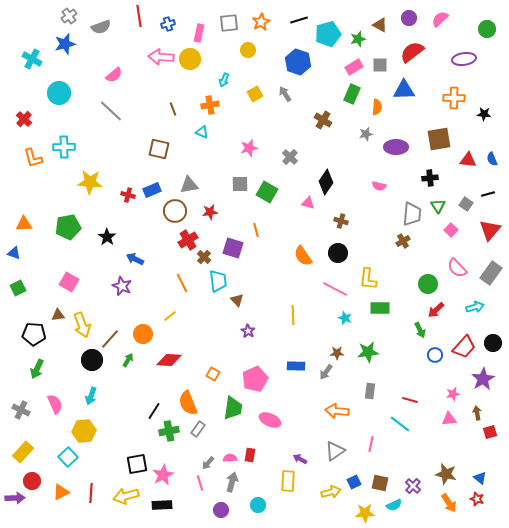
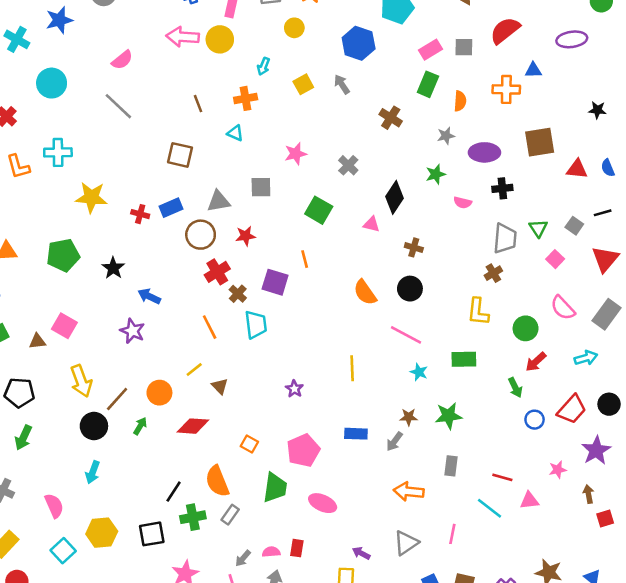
green star: (358, 39) -> (436, 174), moved
blue triangle: (404, 90) -> (533, 70), moved, size x0.6
orange cross: (454, 98) -> (506, 89), moved
black cross: (430, 178) -> (502, 188), moved
gray square: (240, 184) -> (261, 187), moved
yellow L-shape: (368, 279) -> (478, 312), moved
brown triangle: (237, 300) -> (220, 386), moved
brown triangle: (58, 315) -> (37, 341), moved
pink semicircle: (55, 404) -> (54, 506), moved
pink triangle: (449, 419) -> (529, 501), moved
yellow hexagon: (84, 431) -> (102, 533), moved
black square: (137, 464) -> (152, 534), moved

